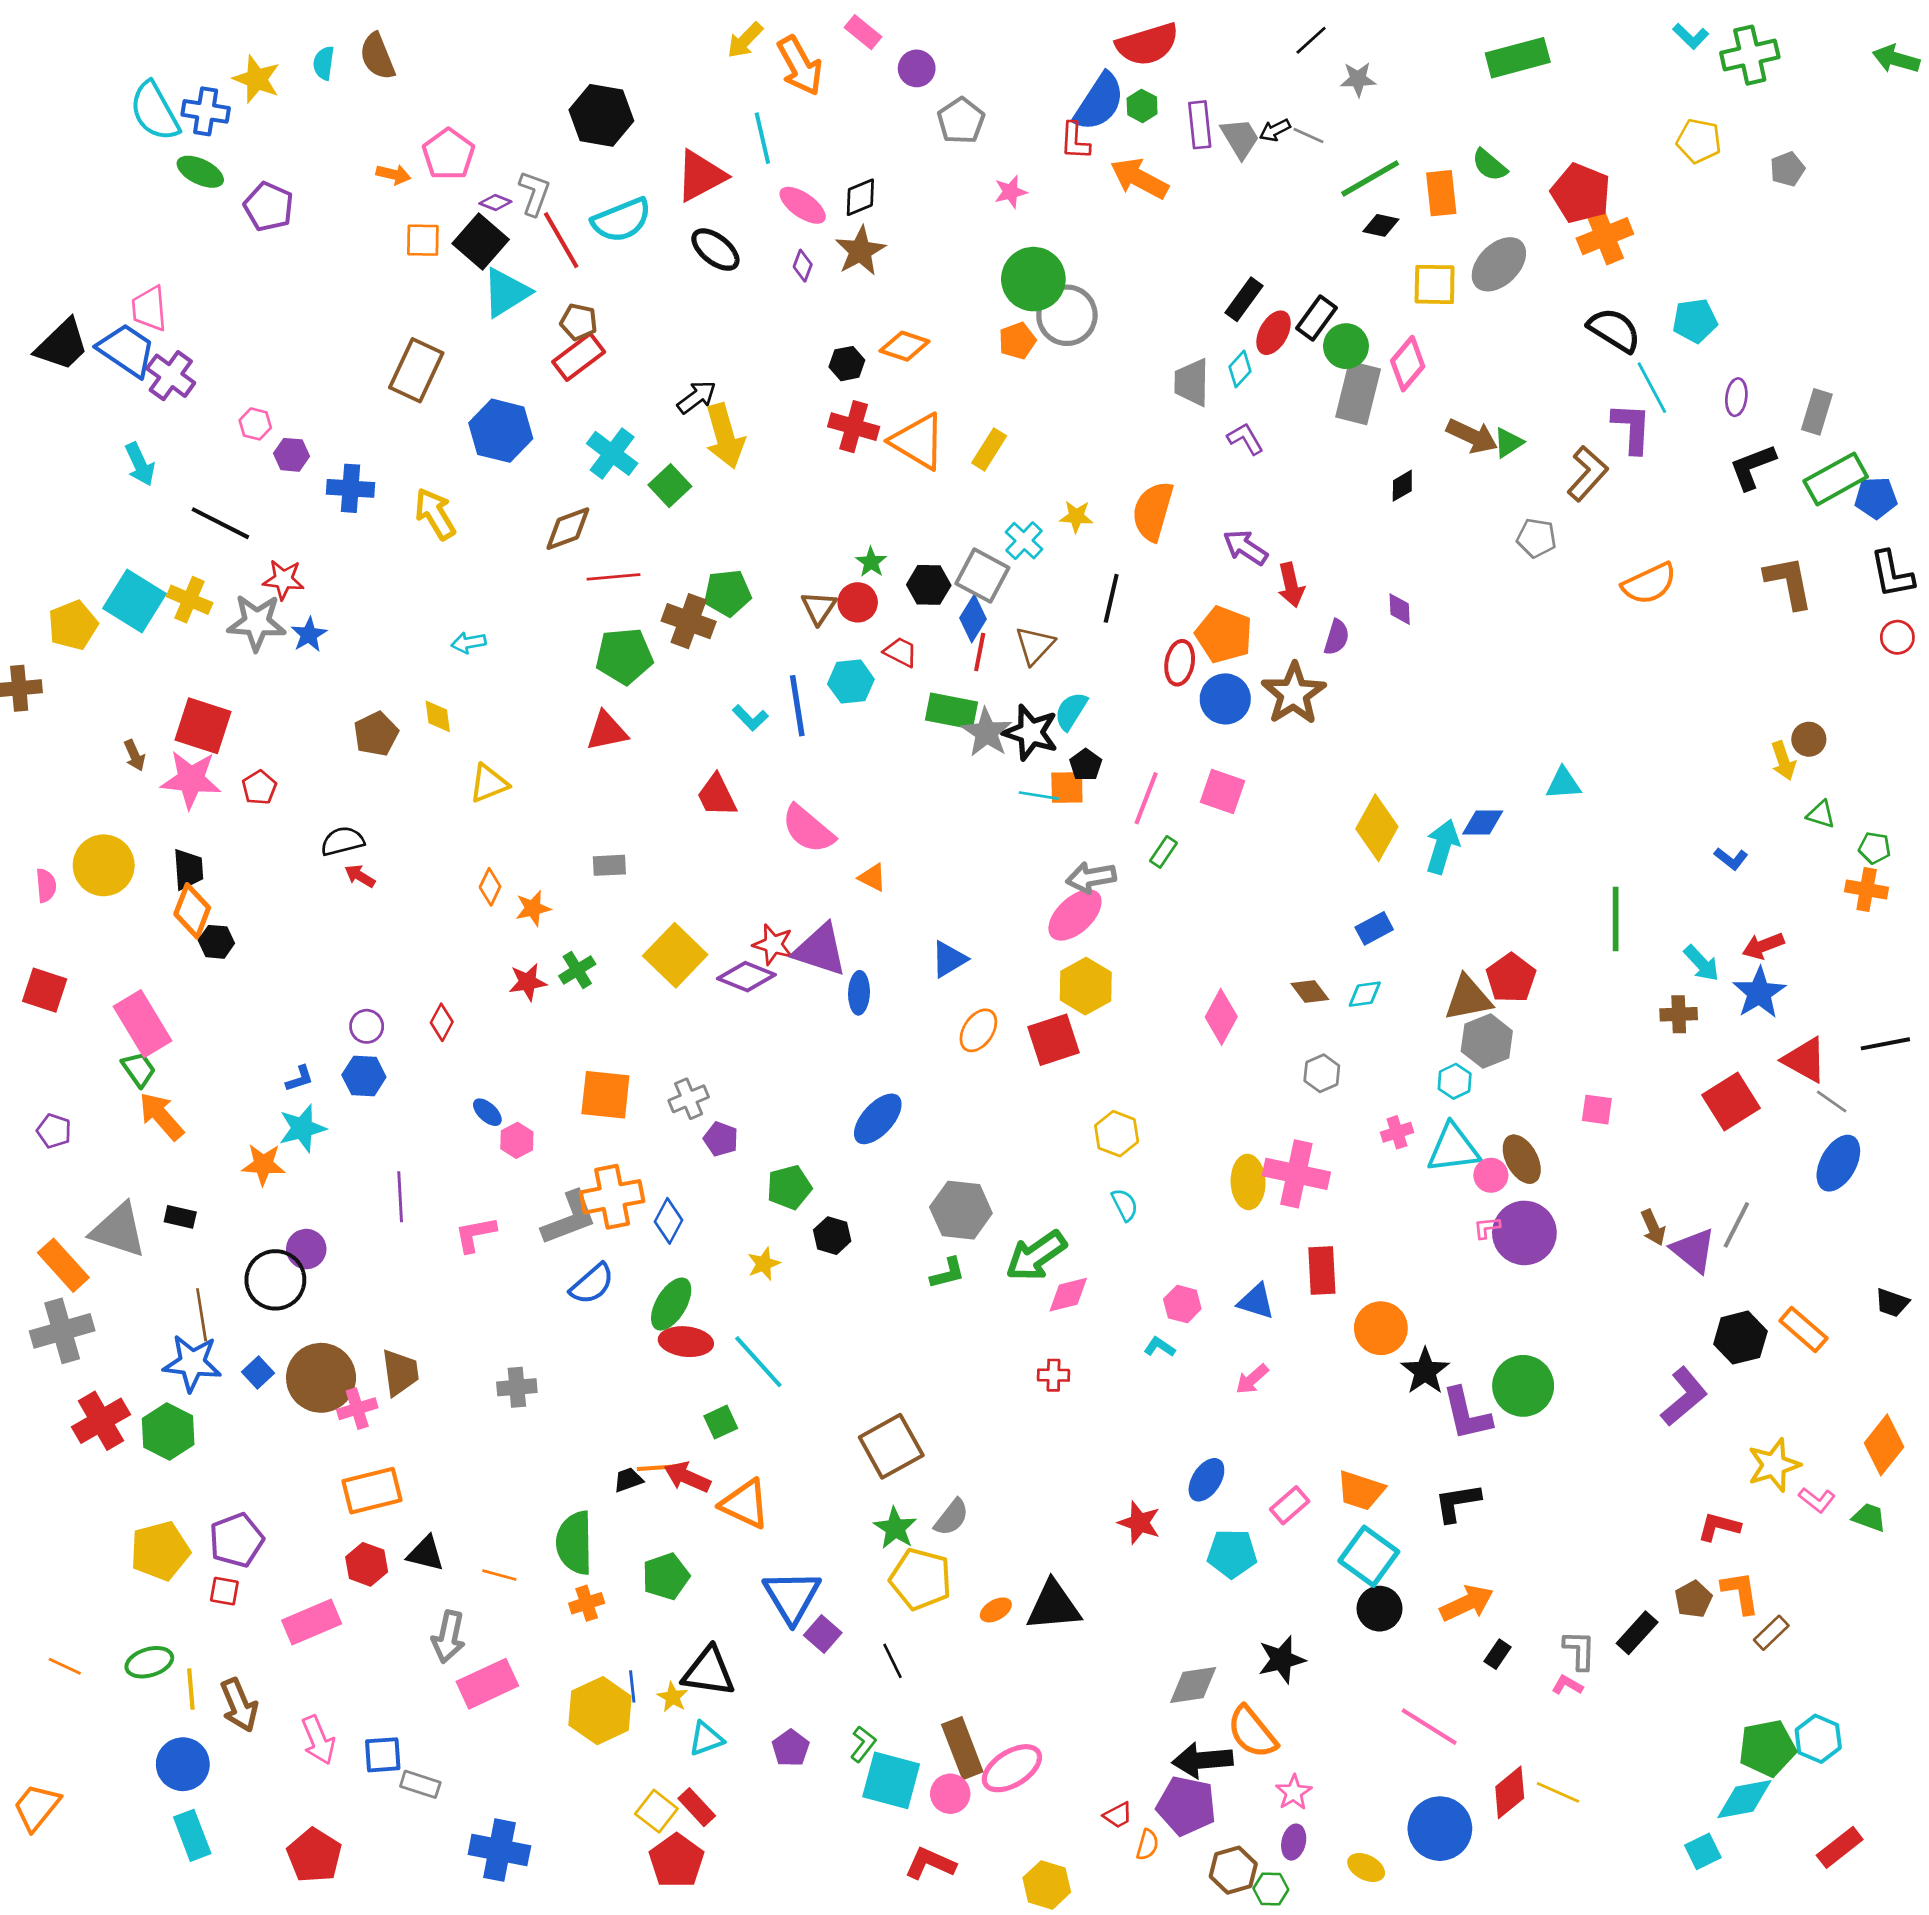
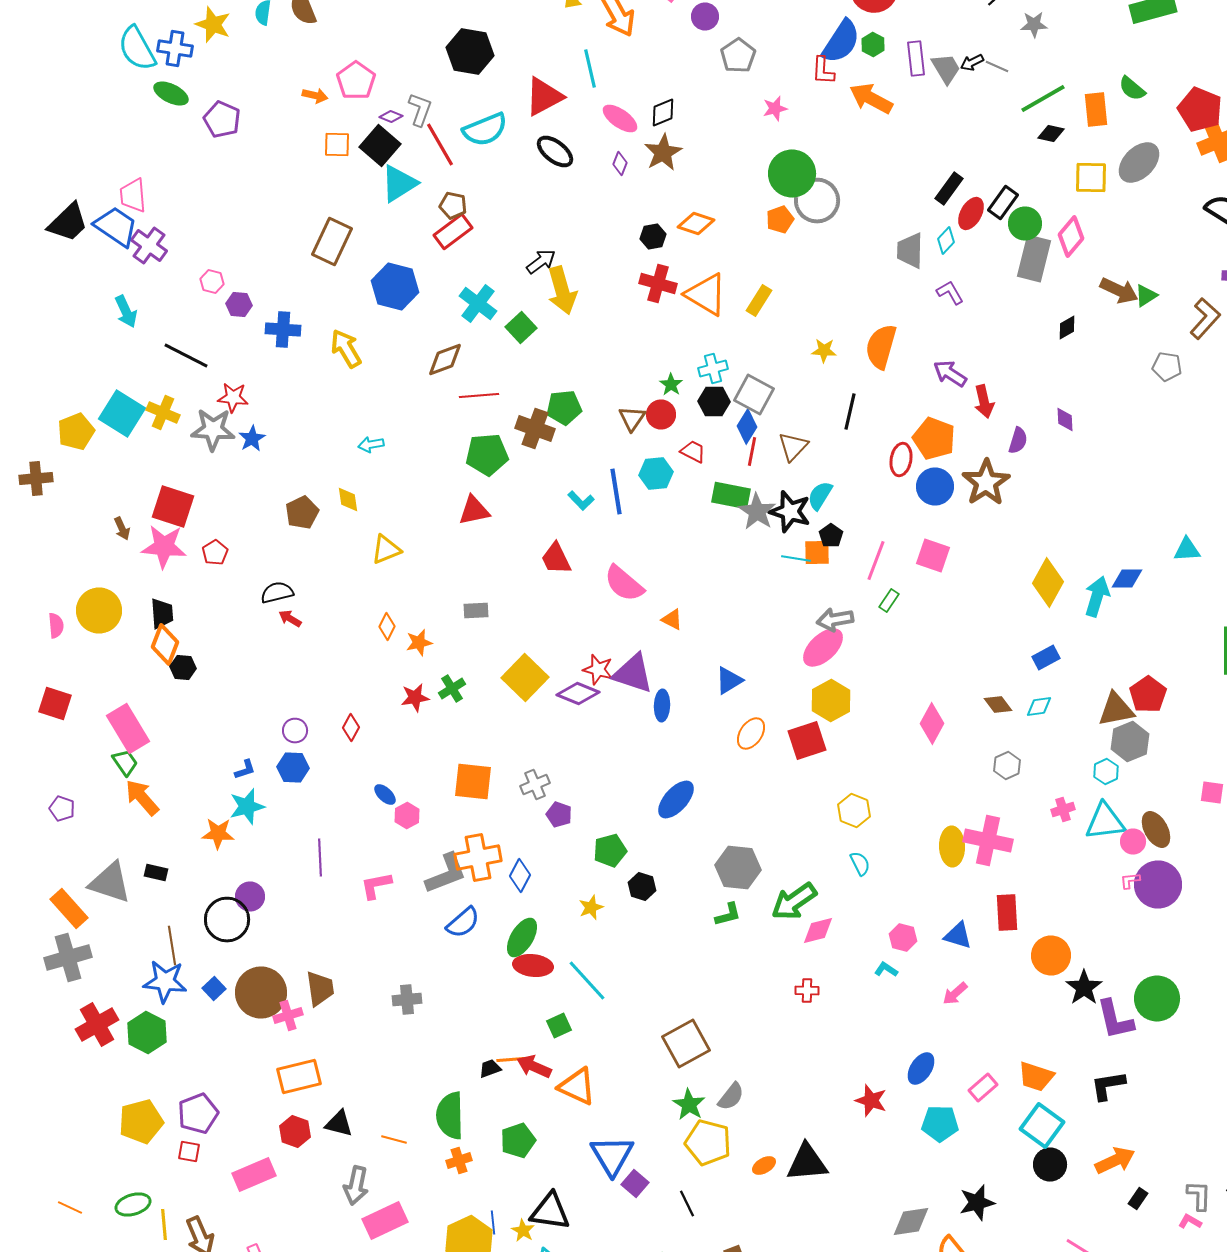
cyan cross: (1024, 541) -> (713, 368), moved, turned 32

